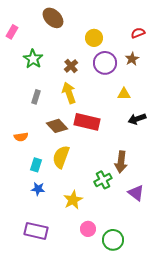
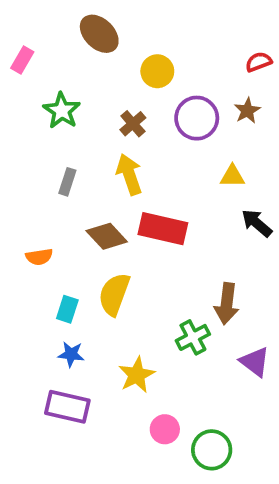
yellow circle: (94, 38) -> (157, 71), moved
black arrow: (137, 119) -> (257, 223), turned 60
purple rectangle: (36, 231) -> (67, 407), moved

